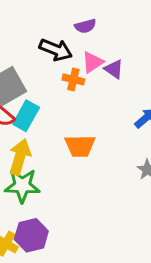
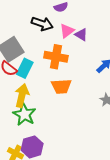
orange cross: (73, 79) -> (56, 57), moved, size x1.6
green star: (22, 186) -> (24, 114), turned 30

